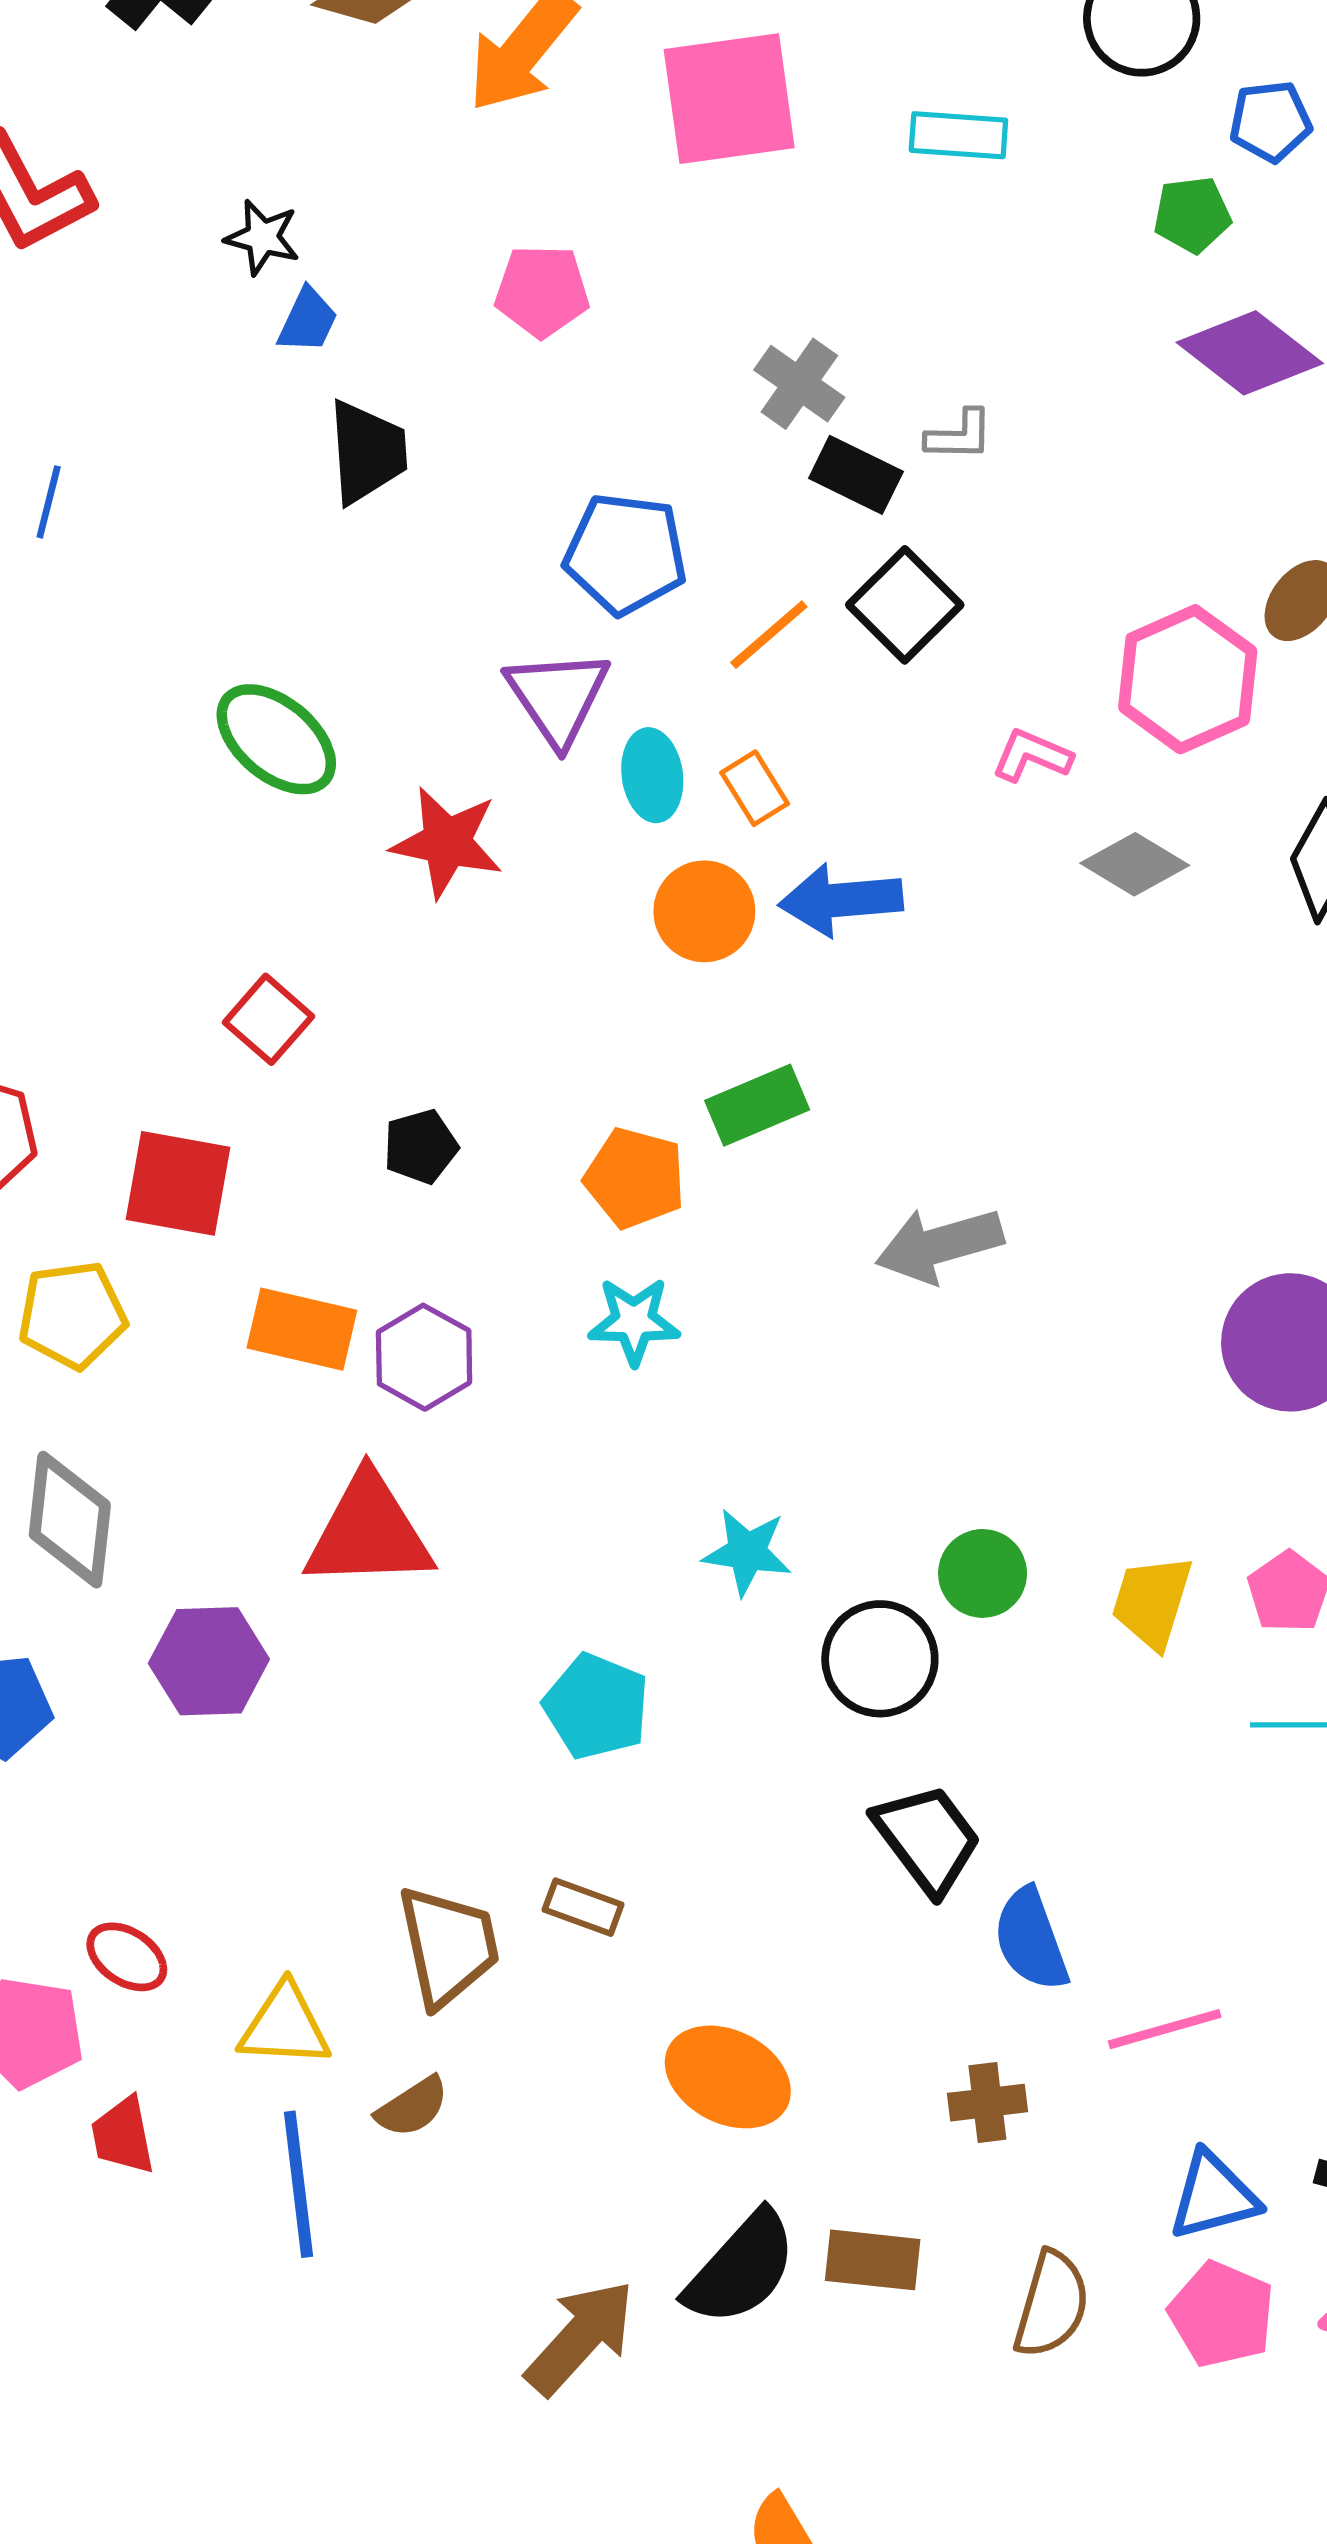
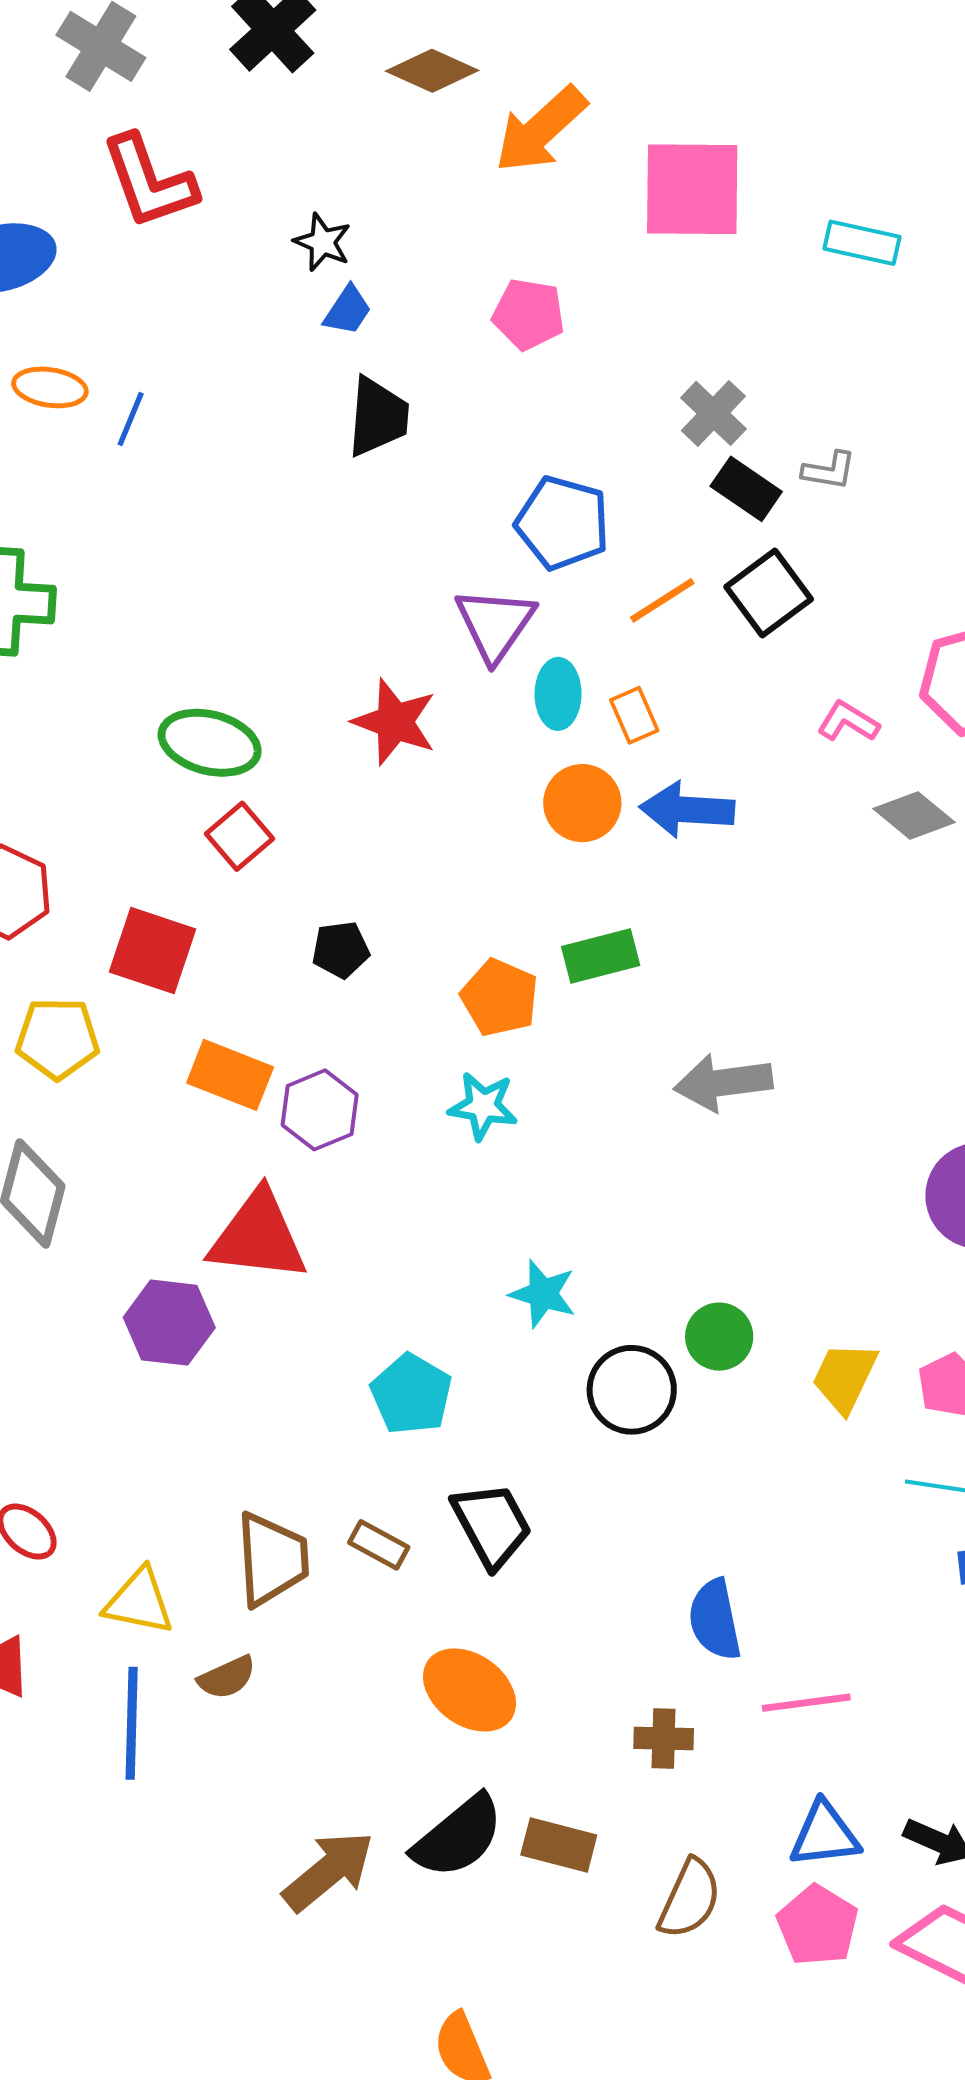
green ellipse: (276, 739) -> (210, 743), moved, turned -34
purple hexagon: (209, 1661) -> (169, 1323), moved
black trapezoid: (927, 1839) -> (492, 1525), moved

